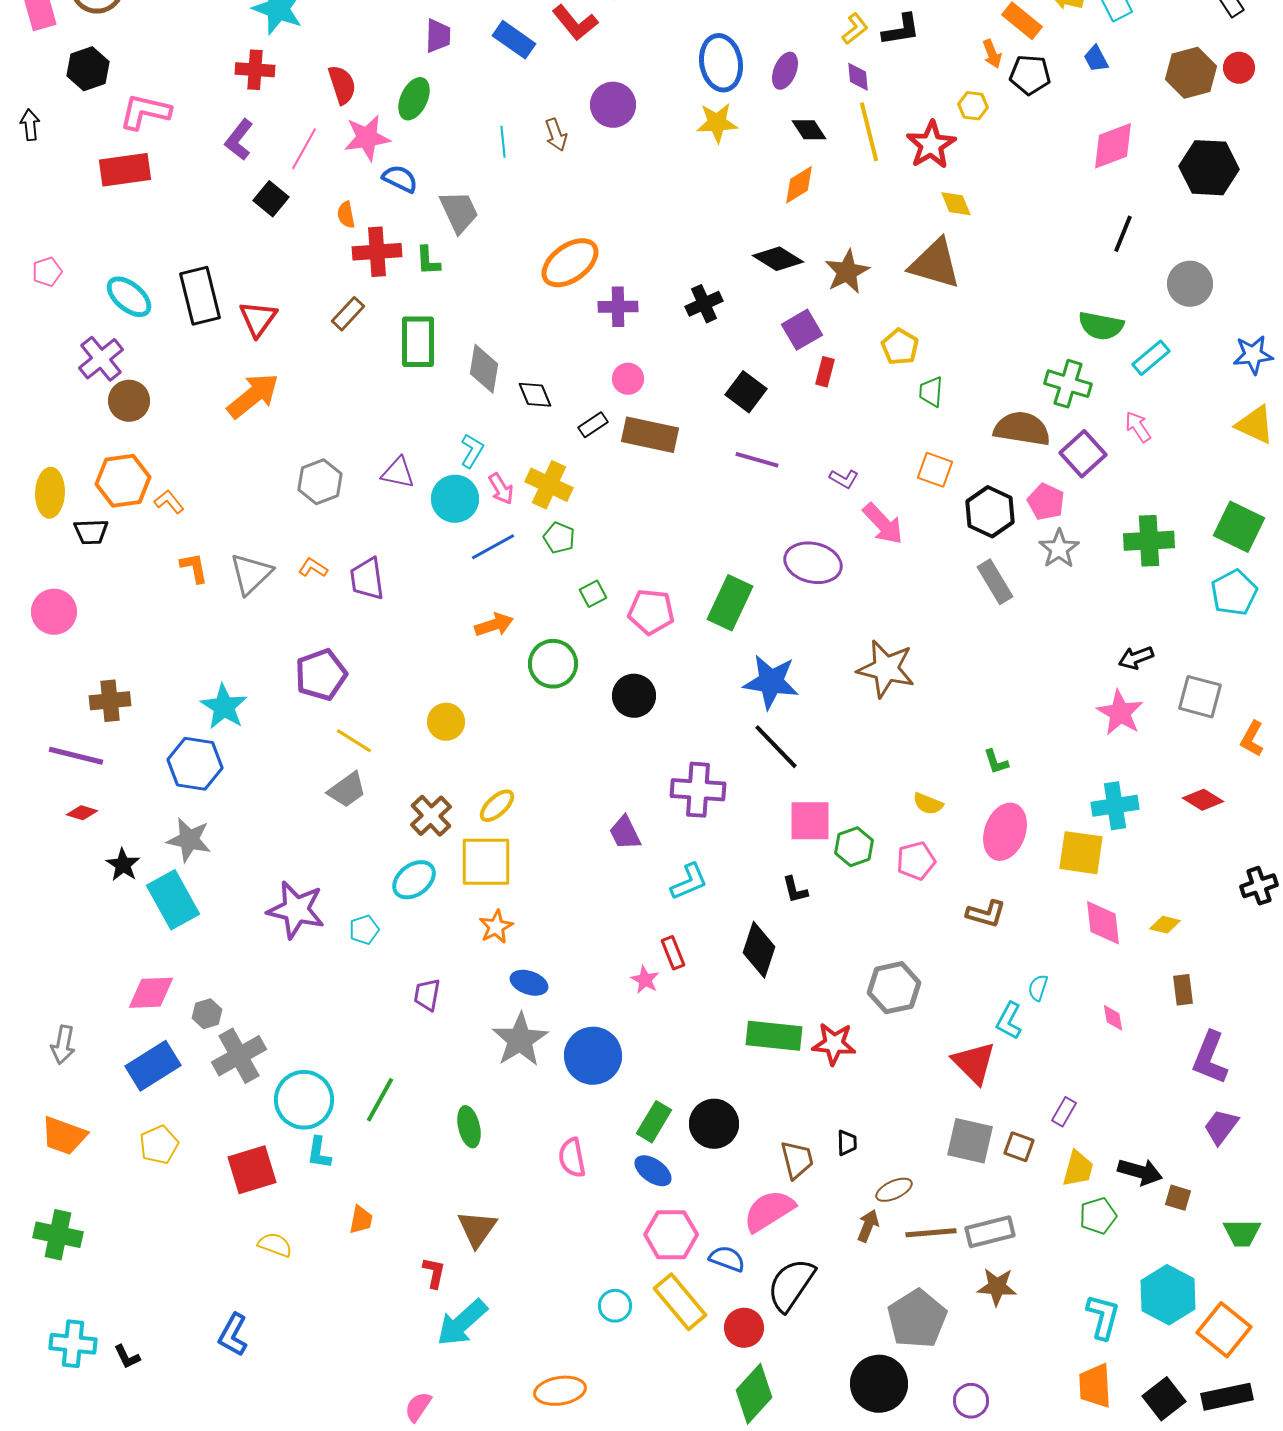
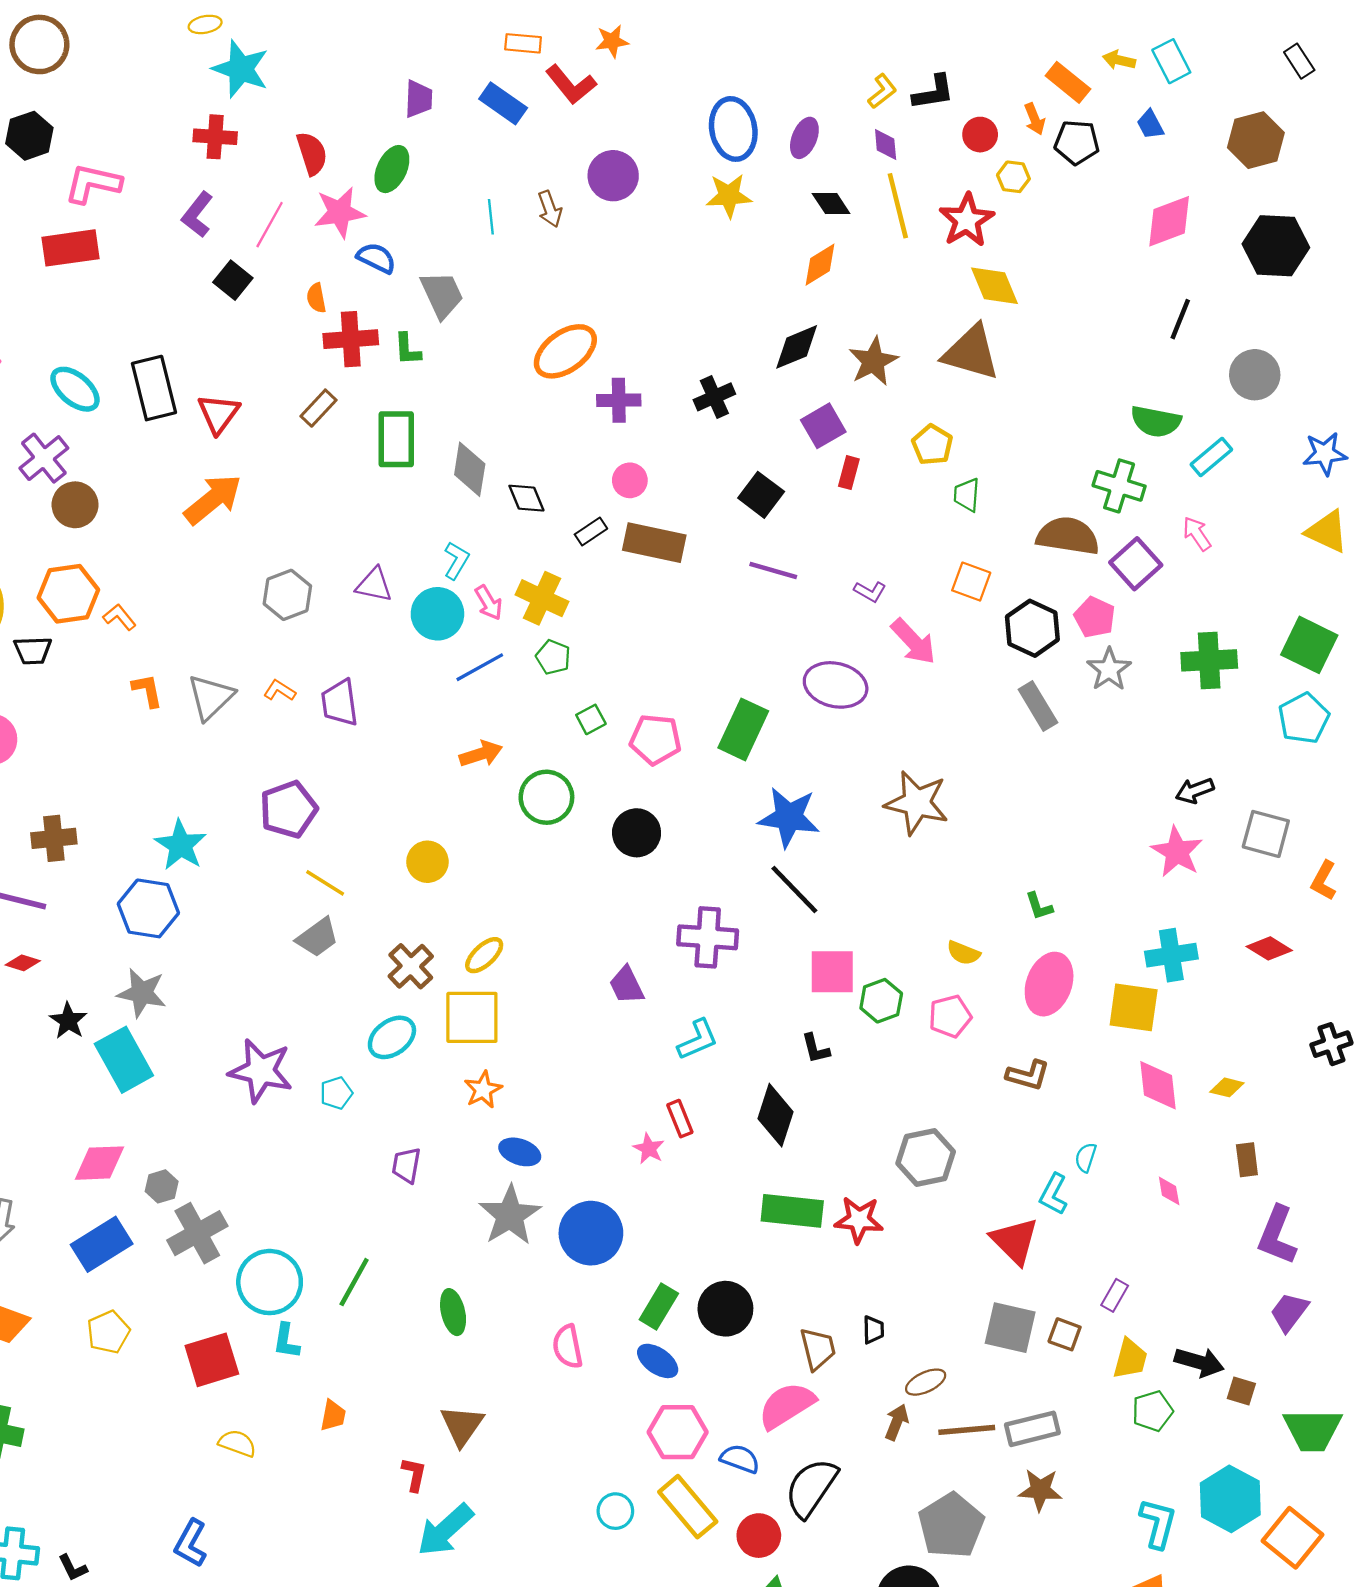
red circle: (1239, 68) -> (980, 135), moved
yellow diamond: (956, 204) -> (995, 286), size x1.4
black diamond: (778, 259) -> (797, 347), turned -54
green trapezoid: (1242, 1233) -> (1313, 1430), size x1.4

